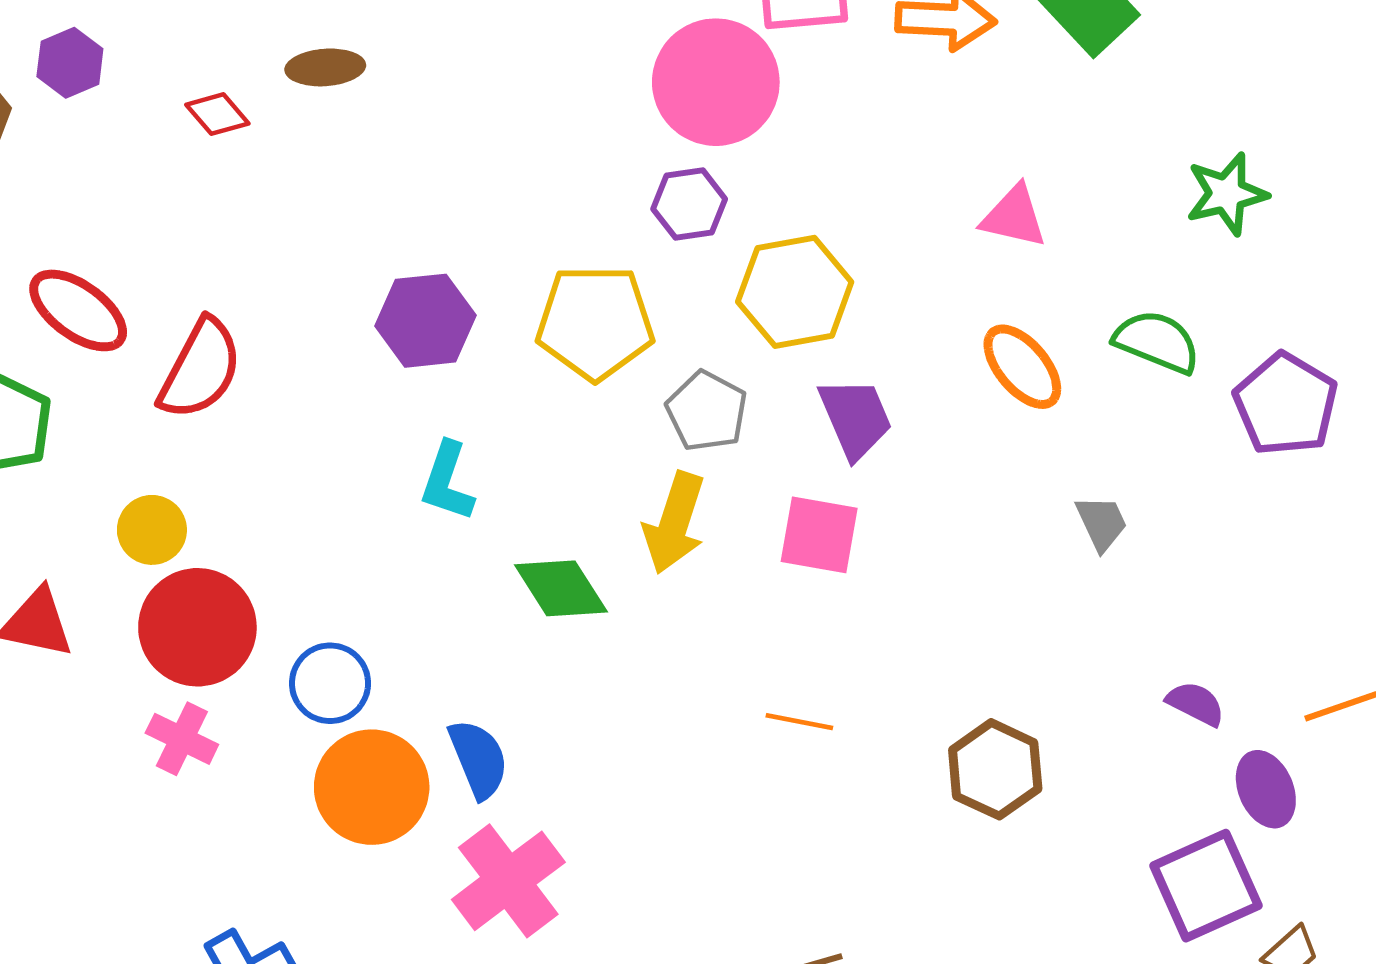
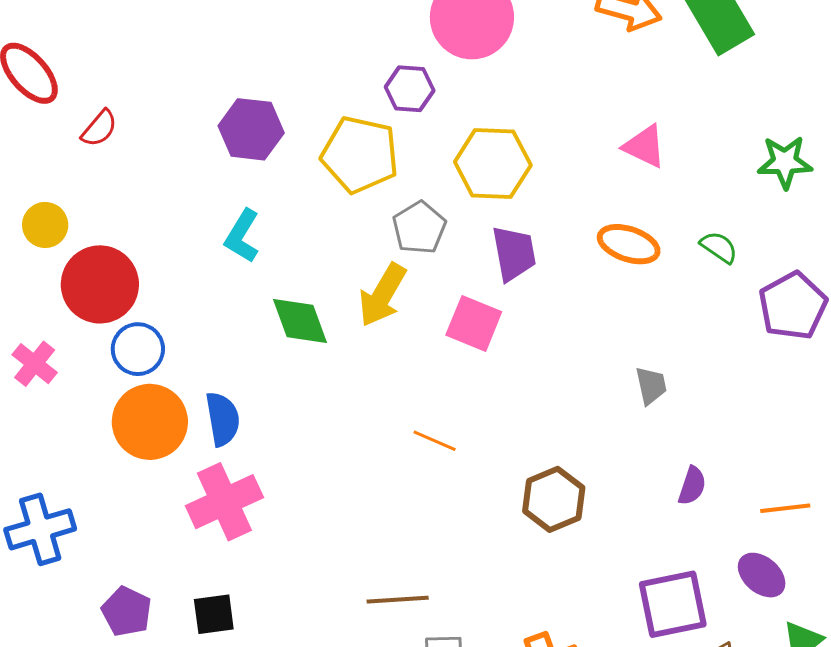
purple hexagon: (689, 204) -> (410, 89), moved
green semicircle: (1157, 342) -> (719, 247), size x0.7
orange ellipse: (1022, 367) -> (629, 244), turned -44
red semicircle: (200, 369) -> (99, 128), size x0.6
gray trapezoid: (1102, 523) -> (651, 386), moved
red circle: (197, 627) -> (100, 284), moved
purple semicircle: (1196, 704) -> (692, 486), turned 69
purple ellipse: (1266, 789) -> (762, 575), moved, turned -39

